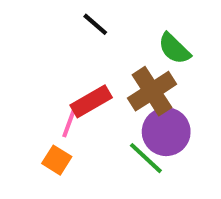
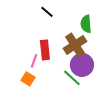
green semicircle: (174, 49) -> (86, 24), turned 42
red rectangle: (91, 101) -> (45, 50), turned -66

